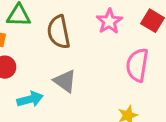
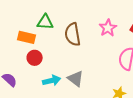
gray triangle: (65, 81) -> (76, 79), moved

